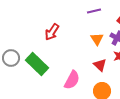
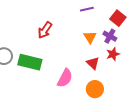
green rectangle: (37, 64) -> (30, 62), turned -30

